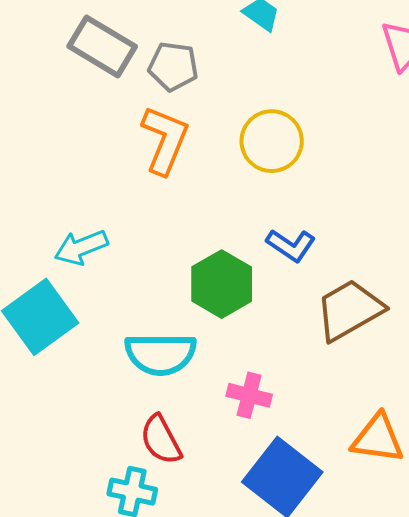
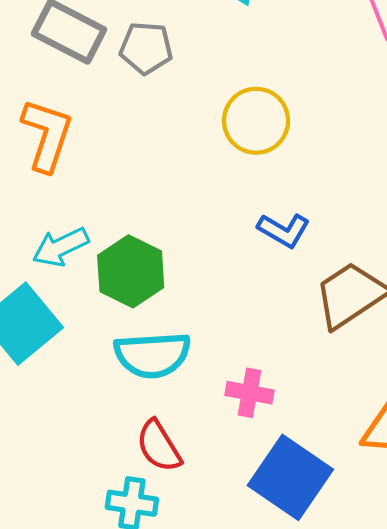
orange L-shape: (165, 140) -> (47, 135), moved
green hexagon: (222, 284) -> (131, 271), moved

